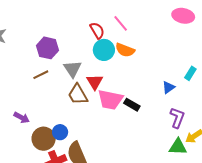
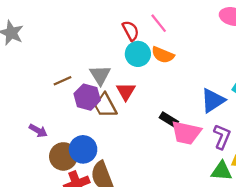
purple hexagon: (47, 48) -> (87, 97), moved
blue triangle: (168, 87) -> (213, 100), size x1.6
pink trapezoid: (110, 100) -> (186, 133), moved
blue circle: (60, 132) -> (83, 149), size x1.5

